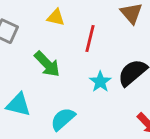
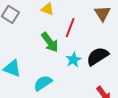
green arrow: (47, 64) -> (50, 42), moved

